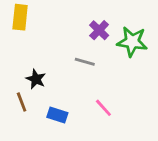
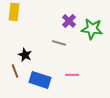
pink line: (103, 108) -> (72, 75), turned -48
blue rectangle: (57, 115) -> (40, 80), size x1.5

